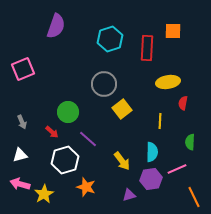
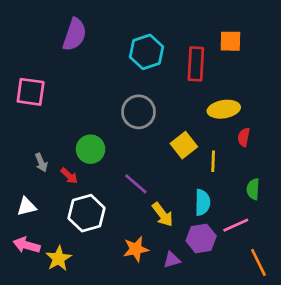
pink square: (23, 69) -> (31, 92), turned 30
yellow square: (122, 109) -> (184, 145), moved
gray arrow: (22, 122) -> (41, 162), moved
purple line: (88, 139) -> (136, 184), moved
orange star: (86, 187) -> (136, 249), moved, turned -30

